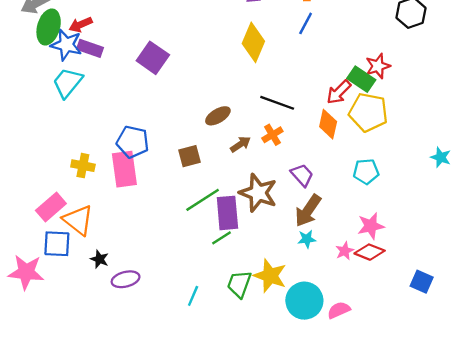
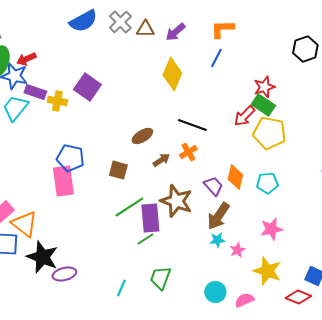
purple rectangle: (90, 48) -> (35, 92), moved
red star: (378, 66) -> (264, 87), moved
orange diamond: (328, 124) -> (235, 177), moved
brown square: (190, 156) -> (118, 170), turned 30
yellow cross: (83, 166) -> (57, 101), moved
pink star: (345, 251) -> (237, 250), moved
red diamond: (370, 252) -> (298, 297), moved
black star: (99, 259) -> (42, 257), size x2.0
yellow star: (270, 276) -> (267, 271), moved
cyan circle: (304, 301) -> (215, 292), size x0.7

